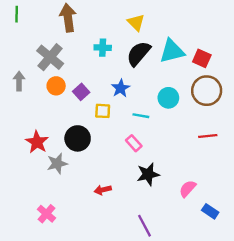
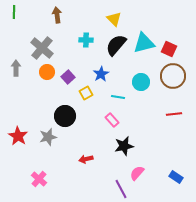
brown arrow: (68, 18) -> (57, 15), size x0.7
yellow square: (103, 111) -> (86, 93), turned -32
red star: (37, 142) -> (18, 136), moved
pink semicircle: (188, 189) -> (137, 173), moved

